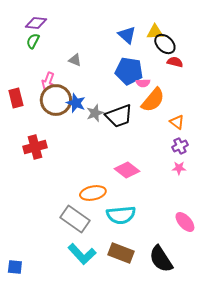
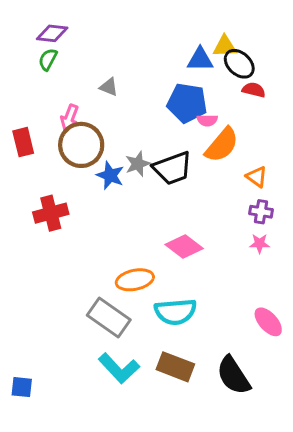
blue triangle: (127, 35) -> (200, 59), moved, turned -42
blue star: (76, 103) -> (110, 175), moved
purple cross: (180, 146) -> (261, 212), turned 35

